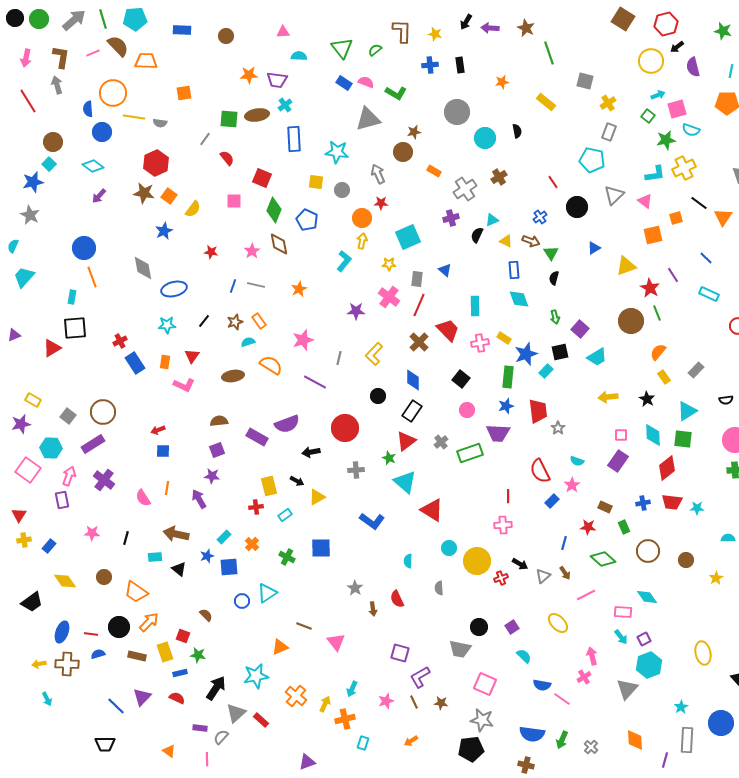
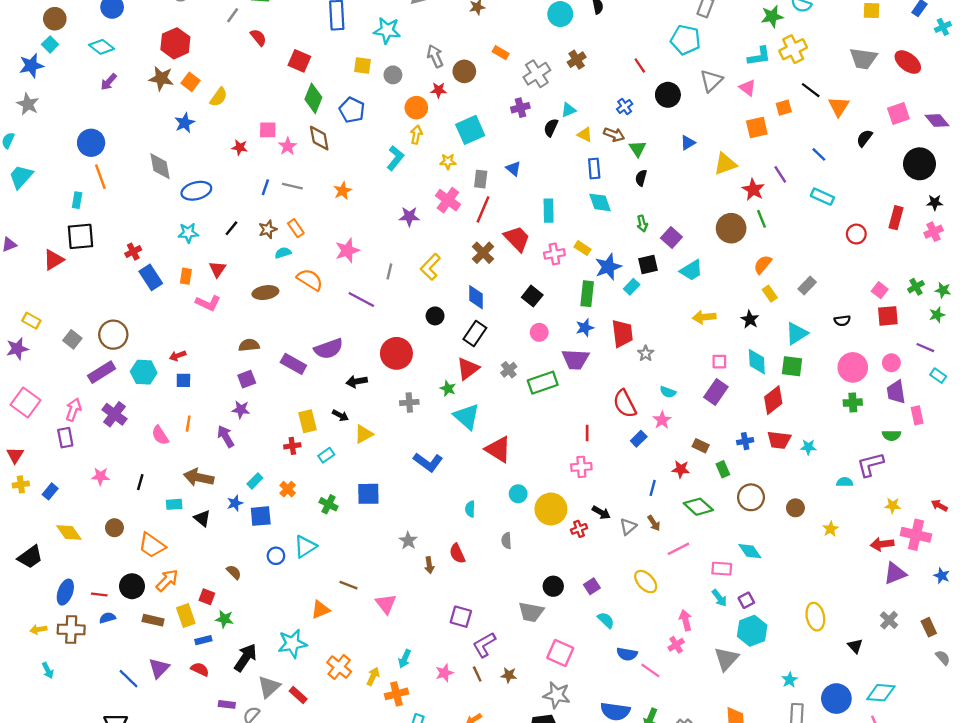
brown circle: (403, 152) -> (464, 71), moved
pink square: (234, 201) -> (268, 130), moved
cyan hexagon: (51, 448) -> (144, 372), moved

